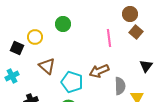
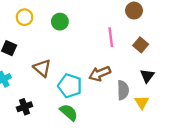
brown square: (136, 32) -> (141, 45), moved
yellow circle: (35, 37) -> (25, 17), moved
black triangle: (146, 66) -> (147, 76), moved

